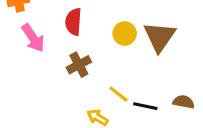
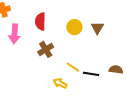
brown triangle: (159, 37) -> (97, 28), size x0.6
pink arrow: (33, 38) -> (14, 34), turned 42

